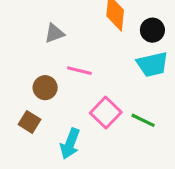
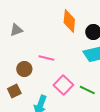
gray triangle: (54, 33) -> (16, 30), moved
brown square: (30, 122) -> (14, 91), turned 32

